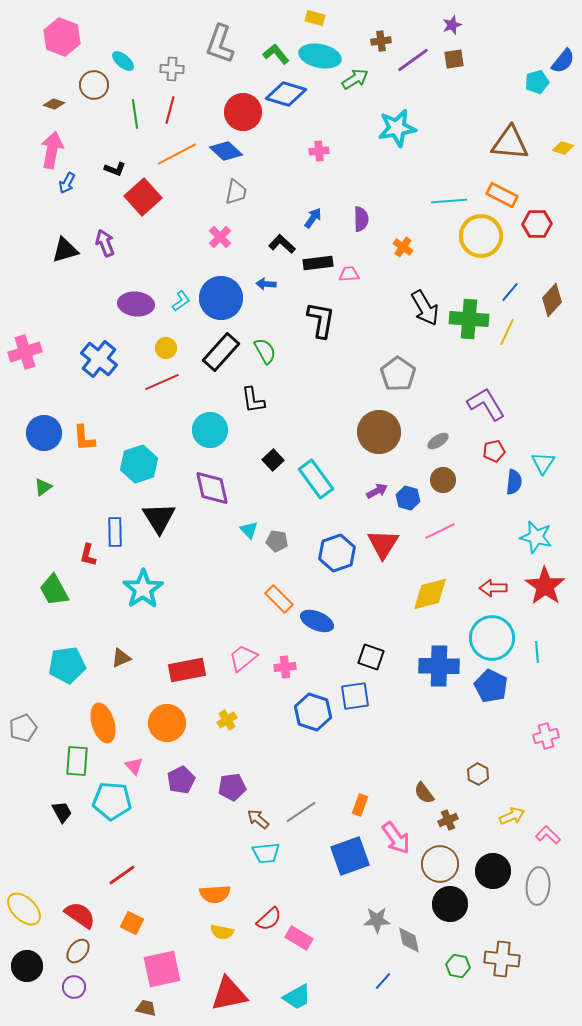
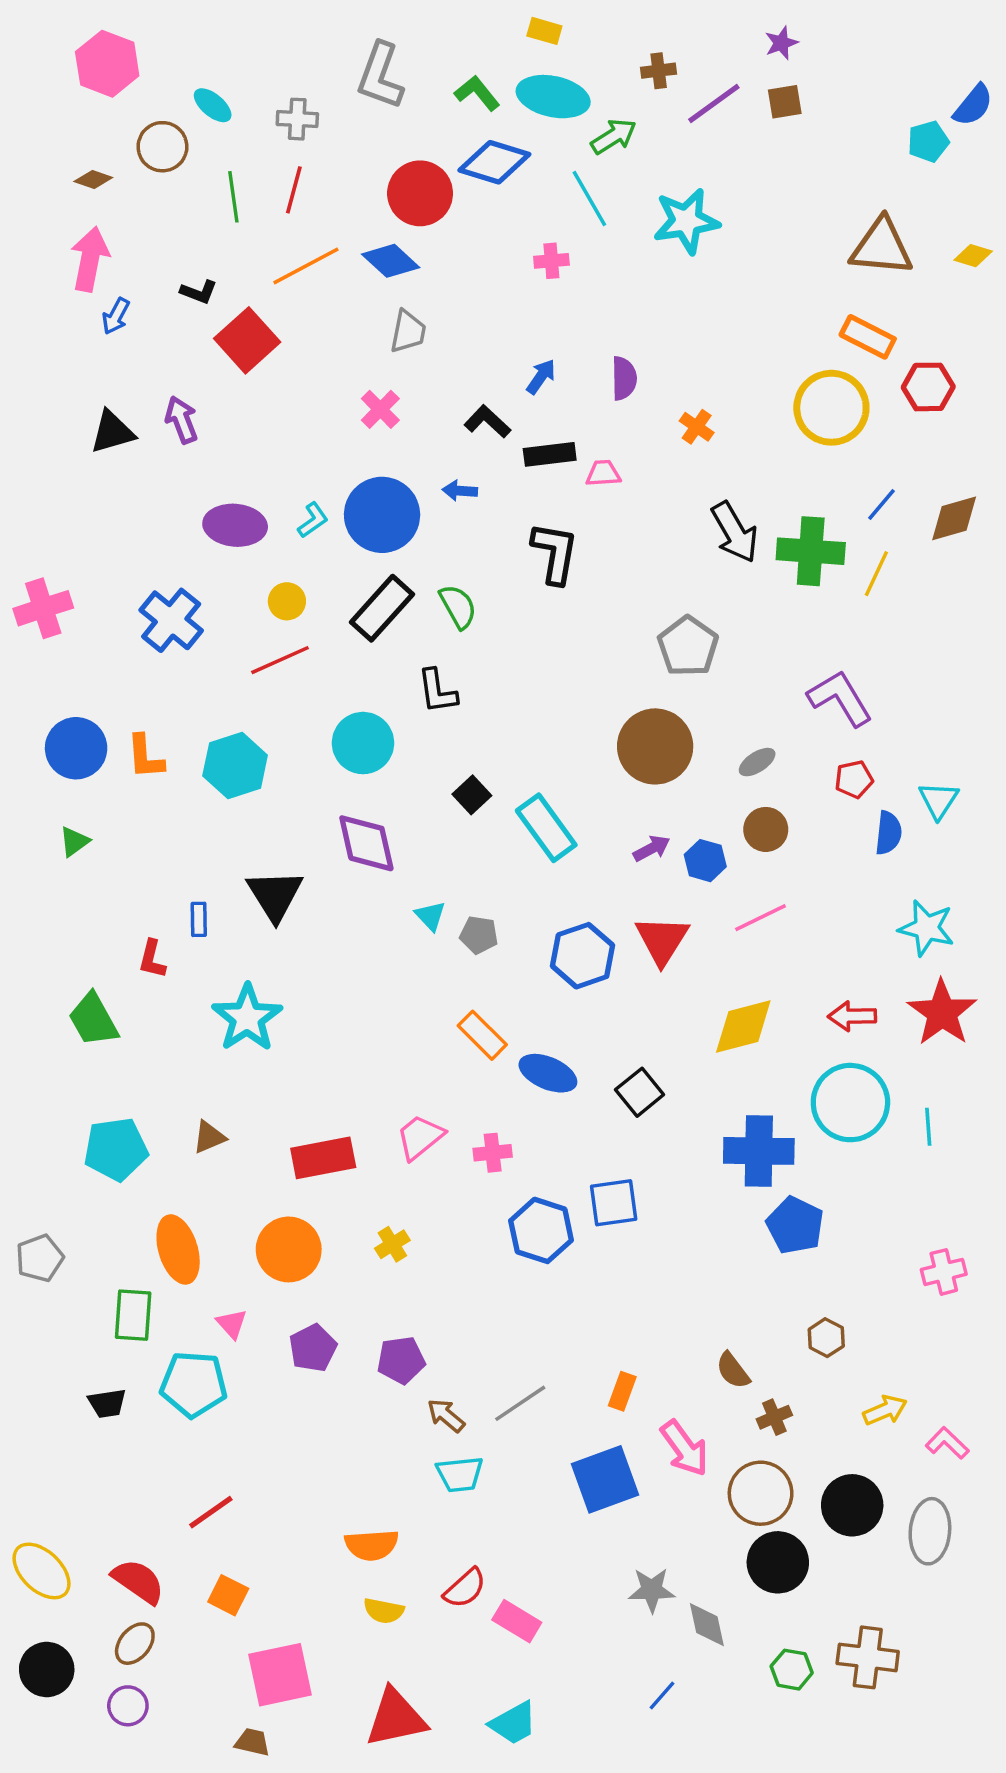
cyan line: (449, 201) -> (589, 199), moved, turned 64
brown diamond: (552, 300) -> (954, 518), turned 32
cyan hexagon: (139, 464) -> (235, 766), moved
blue rectangle: (115, 532) -> (199, 919), size x0.7
black square: (371, 657) -> (640, 1092), moved, turned 32
blue pentagon: (491, 686) -> (795, 1225), moved
black trapezoid: (62, 812) -> (107, 1403), turned 110

